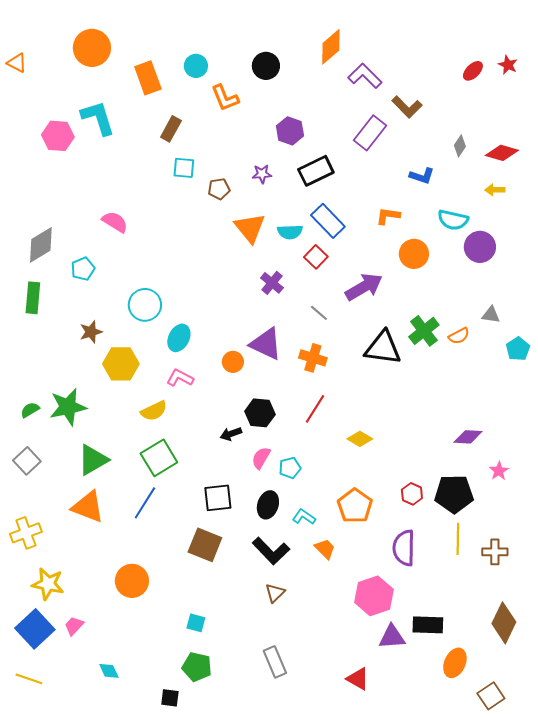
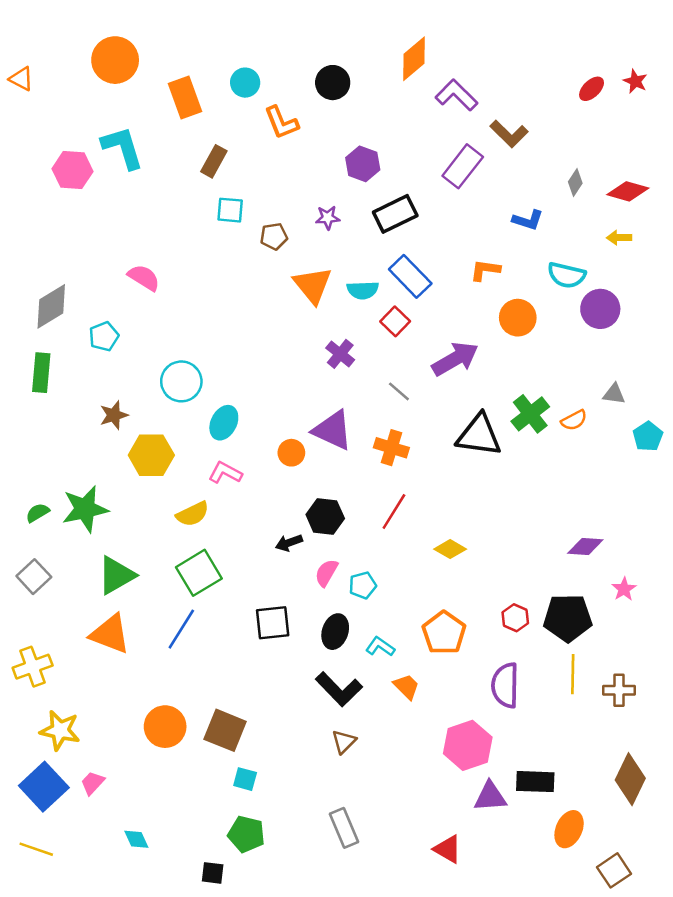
brown square: (205, 545) -> (225, 730), moved

